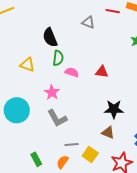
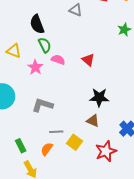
green semicircle: (58, 58) -> (45, 45), turned -35
red triangle: (102, 72) -> (88, 60), turned 32
pink star: (52, 92) -> (35, 67), moved
gray L-shape: (57, 118) -> (42, 105), turned 135

